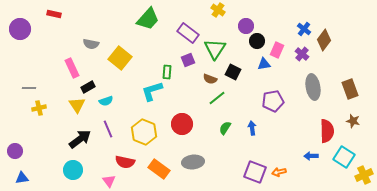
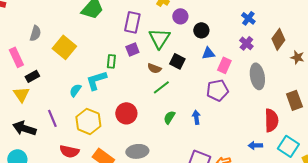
purple circle: (246, 26) -> (180, 16), moved
purple rectangle: (188, 33) -> (132, 22), turned 65
brown diamond: (324, 40) -> (278, 39), moved
gray semicircle: (91, 44) -> (35, 33), turned -84
pink rectangle: (277, 50) -> (224, 65), moved
brown rectangle: (350, 89) -> (294, 100), moved
cyan semicircle: (106, 101) -> (75, 90), moved, turned 144
brown star: (353, 121) -> (297, 57), moved
black arrow: (80, 139) -> (24, 128), turned -125

